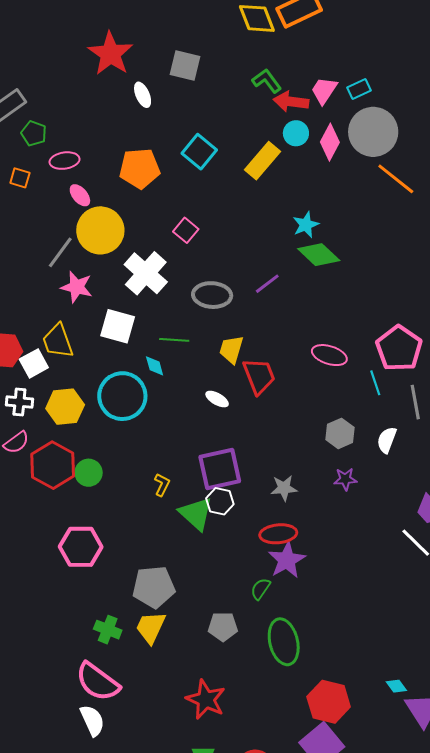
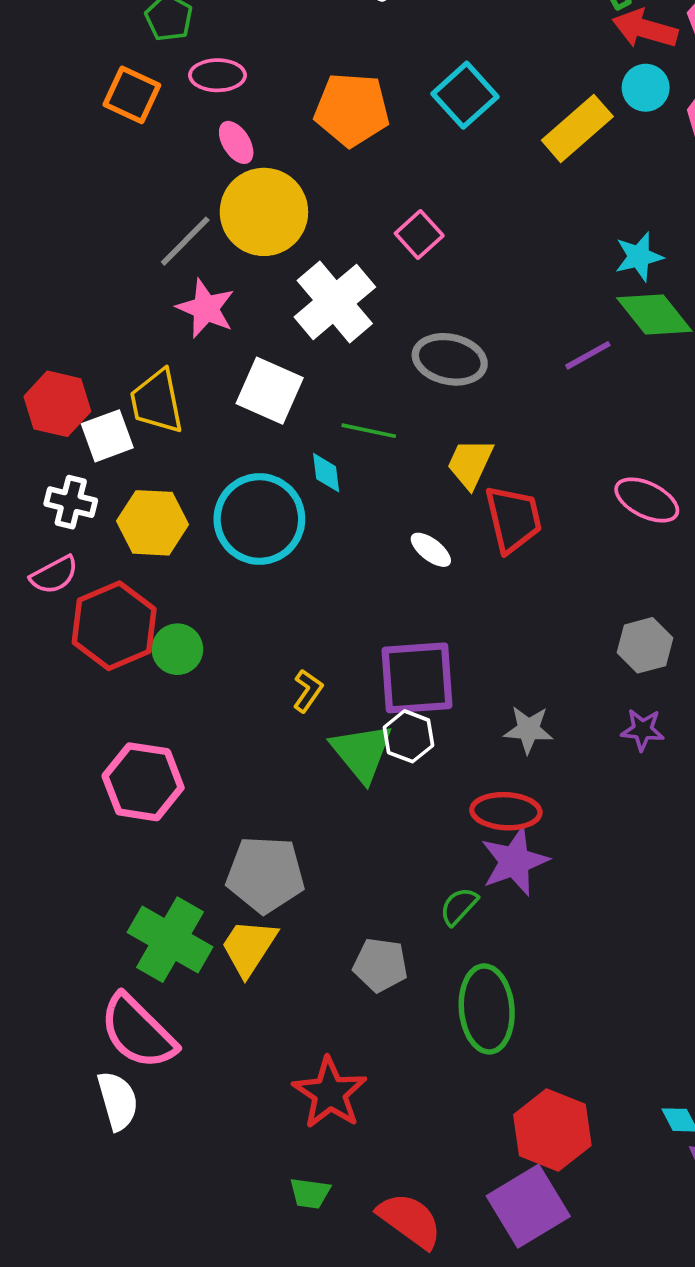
orange square: (20, 178) -> (132, 95), size x1.4
purple line: (267, 284) -> (588, 355), moved
green cross: (108, 630) -> (170, 940), size x1.6

